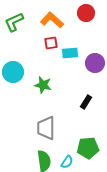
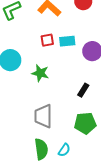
red square: (51, 43) -> (47, 40), moved
green pentagon: (88, 148) -> (85, 123), moved

